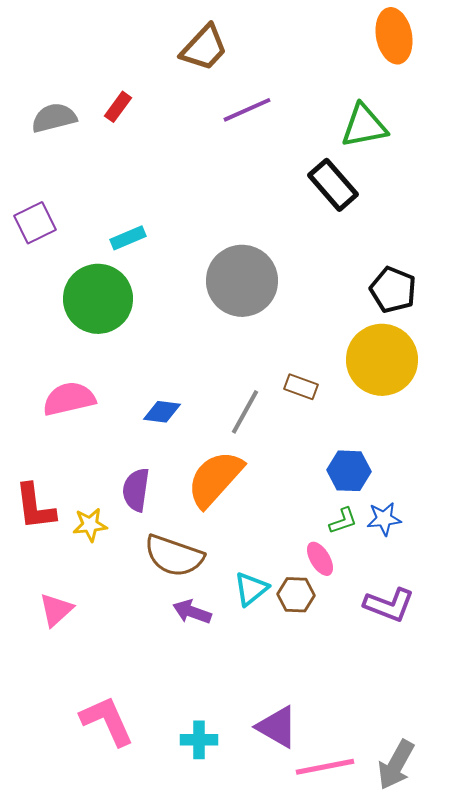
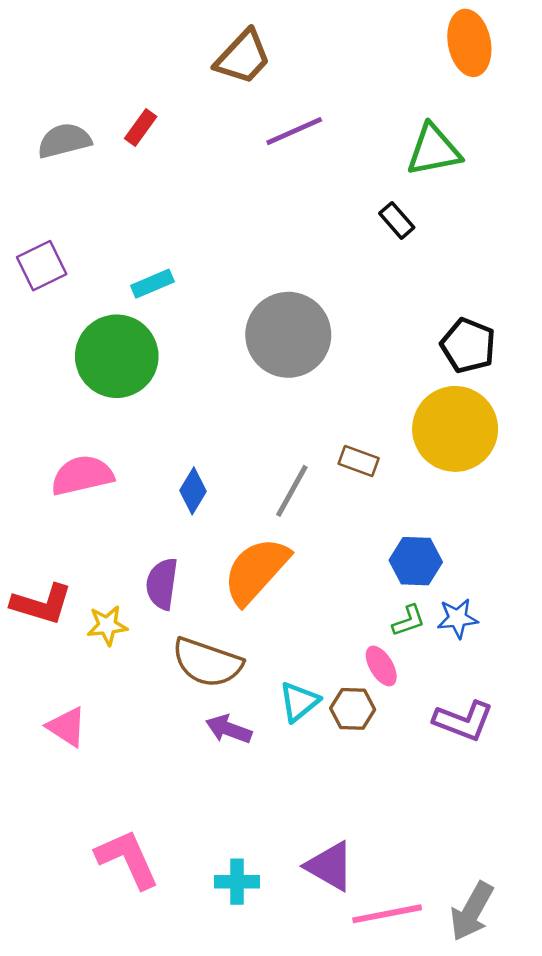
black rectangle: (333, 185) -> (397, 220), size x0.6
blue diamond: (162, 412) -> (193, 491), turned -66
red L-shape: (35, 507) -> (42, 604), turned -66
pink triangle: (56, 610) -> (67, 727), turned -45

